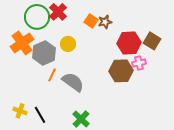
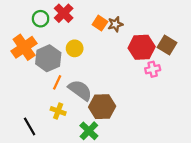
green circle: (37, 17) -> (41, 19), size x0.6
brown hexagon: (121, 71) -> (102, 107), moved
yellow cross: (20, 111) -> (58, 111), moved
black line: (40, 115) -> (30, 126), moved

